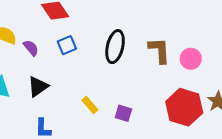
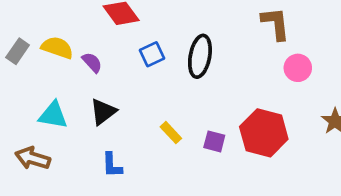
blue square: (67, 45) -> (152, 54), moved
brown L-shape: (159, 50) -> (276, 23), moved
red hexagon: (184, 107) -> (264, 133), moved

